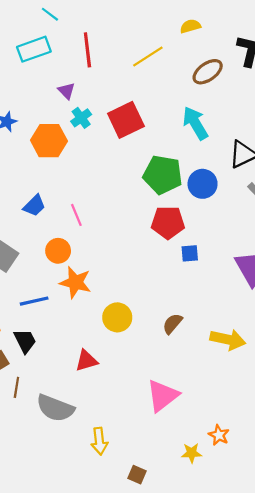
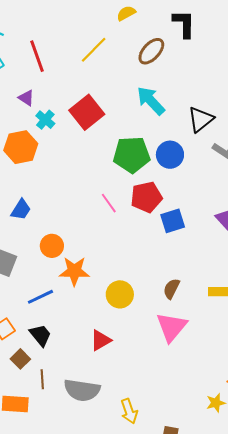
pink line: (76, 215) -> (109, 203), moved
blue square: (190, 253) -> (173, 221), size x1.4
pink triangle: (163, 396) -> (171, 327), moved

